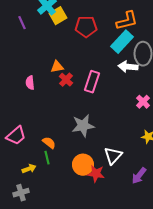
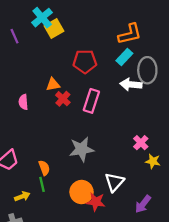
red pentagon: (86, 27) -> (85, 61), moved
cyan rectangle: (122, 42) -> (124, 57), size x0.7
pink cross: (143, 102) -> (141, 143), moved
orange semicircle: (49, 143) -> (44, 168), turned 32

